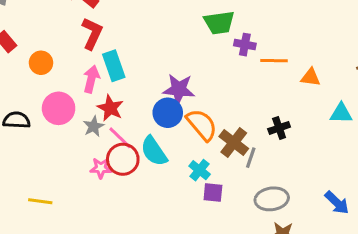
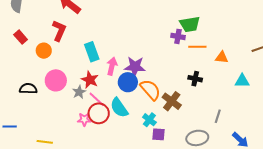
green trapezoid: (219, 23) -> (190, 24), moved
red L-shape: (92, 33) -> (59, 31), moved
pink arrow: (91, 79) -> (112, 66), moved
black cross: (279, 128) -> (195, 79), moved, turned 32
gray line: (251, 158) -> (218, 116), moved

